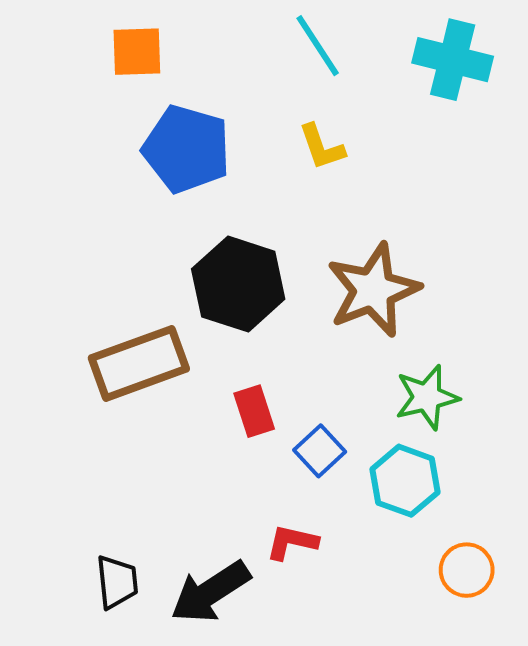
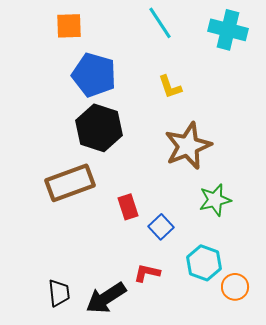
yellow L-shape: (322, 147) -> (170, 87), moved
black hexagon: (238, 284) -> (99, 128), moved
cyan hexagon: (405, 481) -> (204, 263), moved

